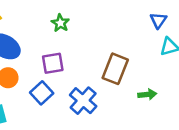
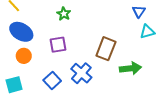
blue square: (42, 93) -> (52, 80), moved
green arrow: (147, 94) -> (130, 68), size x1.5

